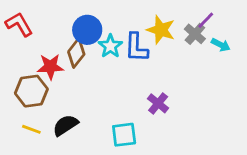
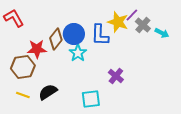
purple line: (206, 20) -> (132, 15), moved
blue circle: (87, 30) -> (74, 34), moved
cyan star: (110, 46) -> (78, 53), moved

